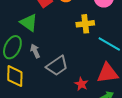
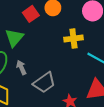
green triangle: (29, 23) -> (14, 38), turned 36

